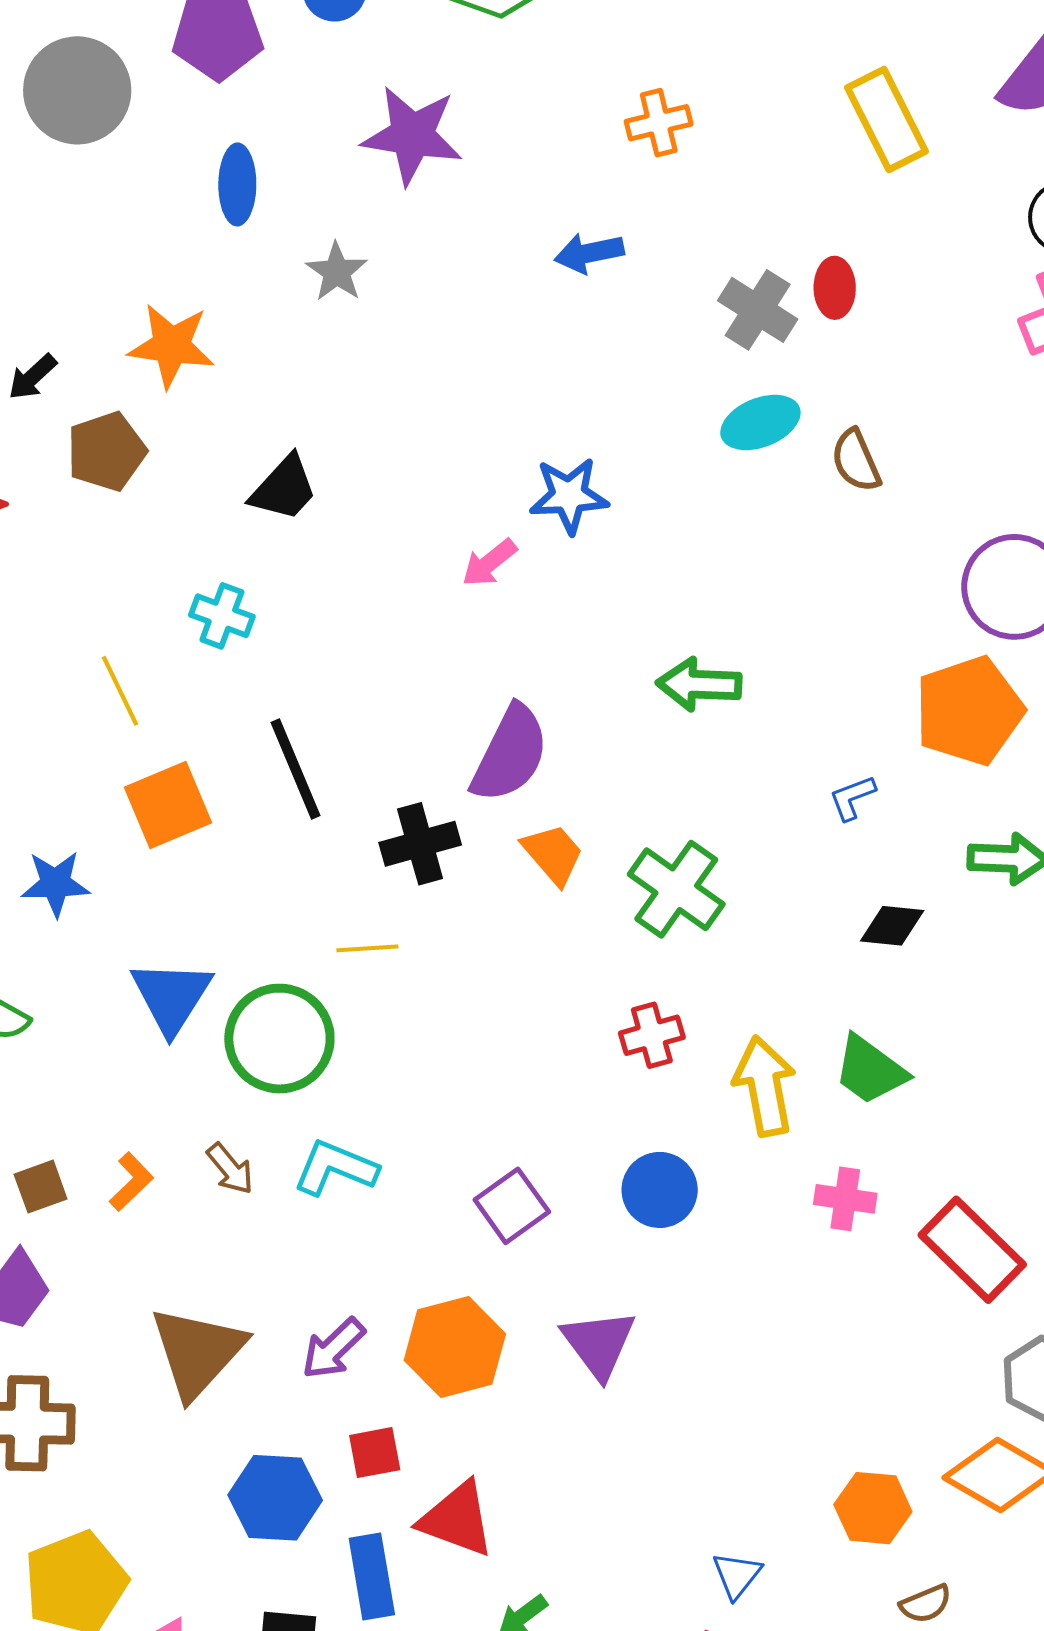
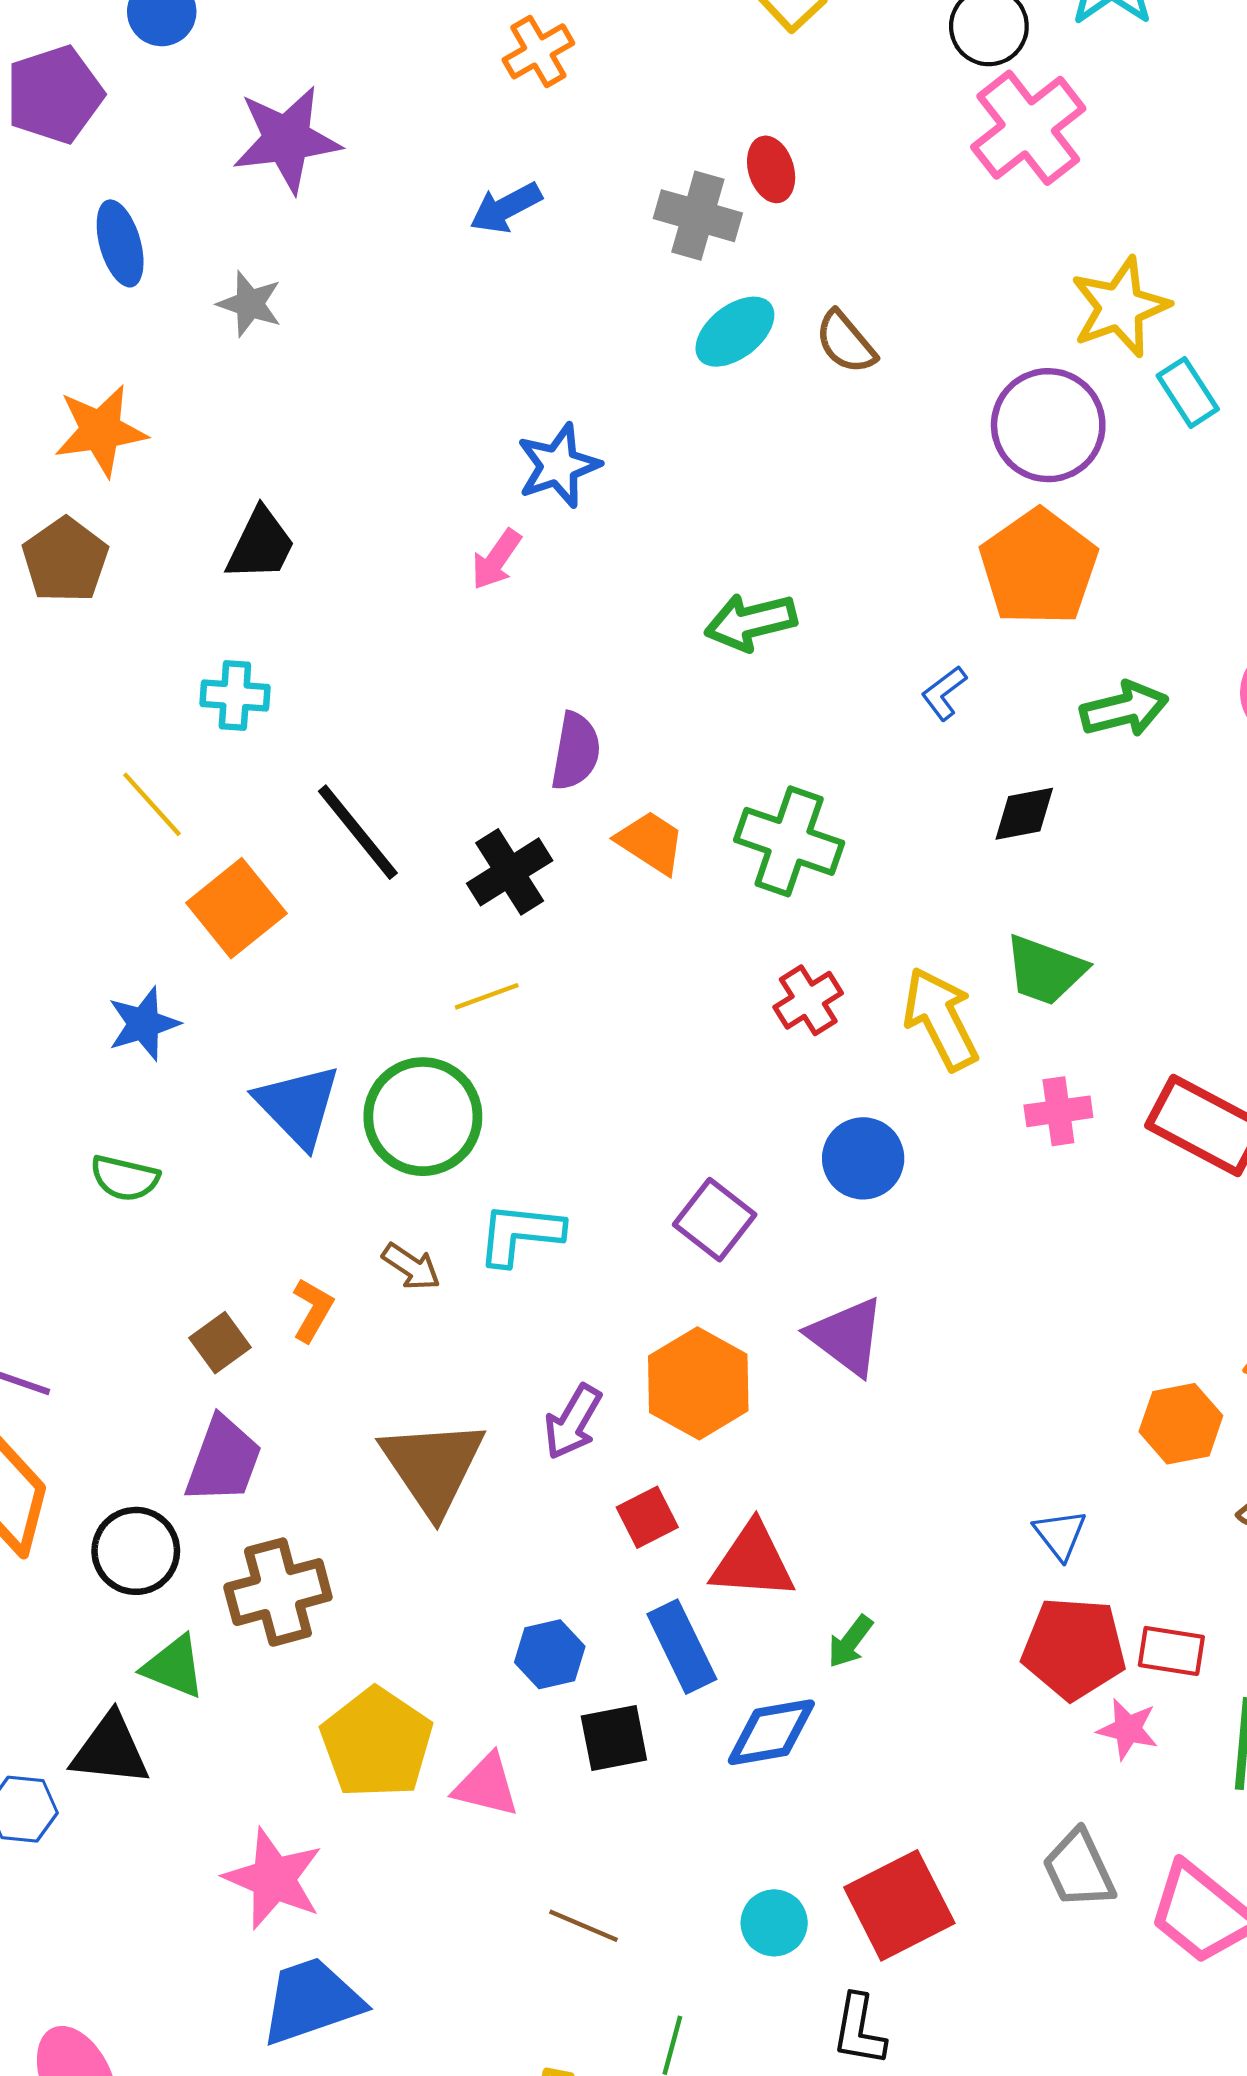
purple semicircle: (510, 754) -> (576, 751), size x0.7
blue hexagon: (275, 1498) -> (550, 1654), moved, size x0.7

